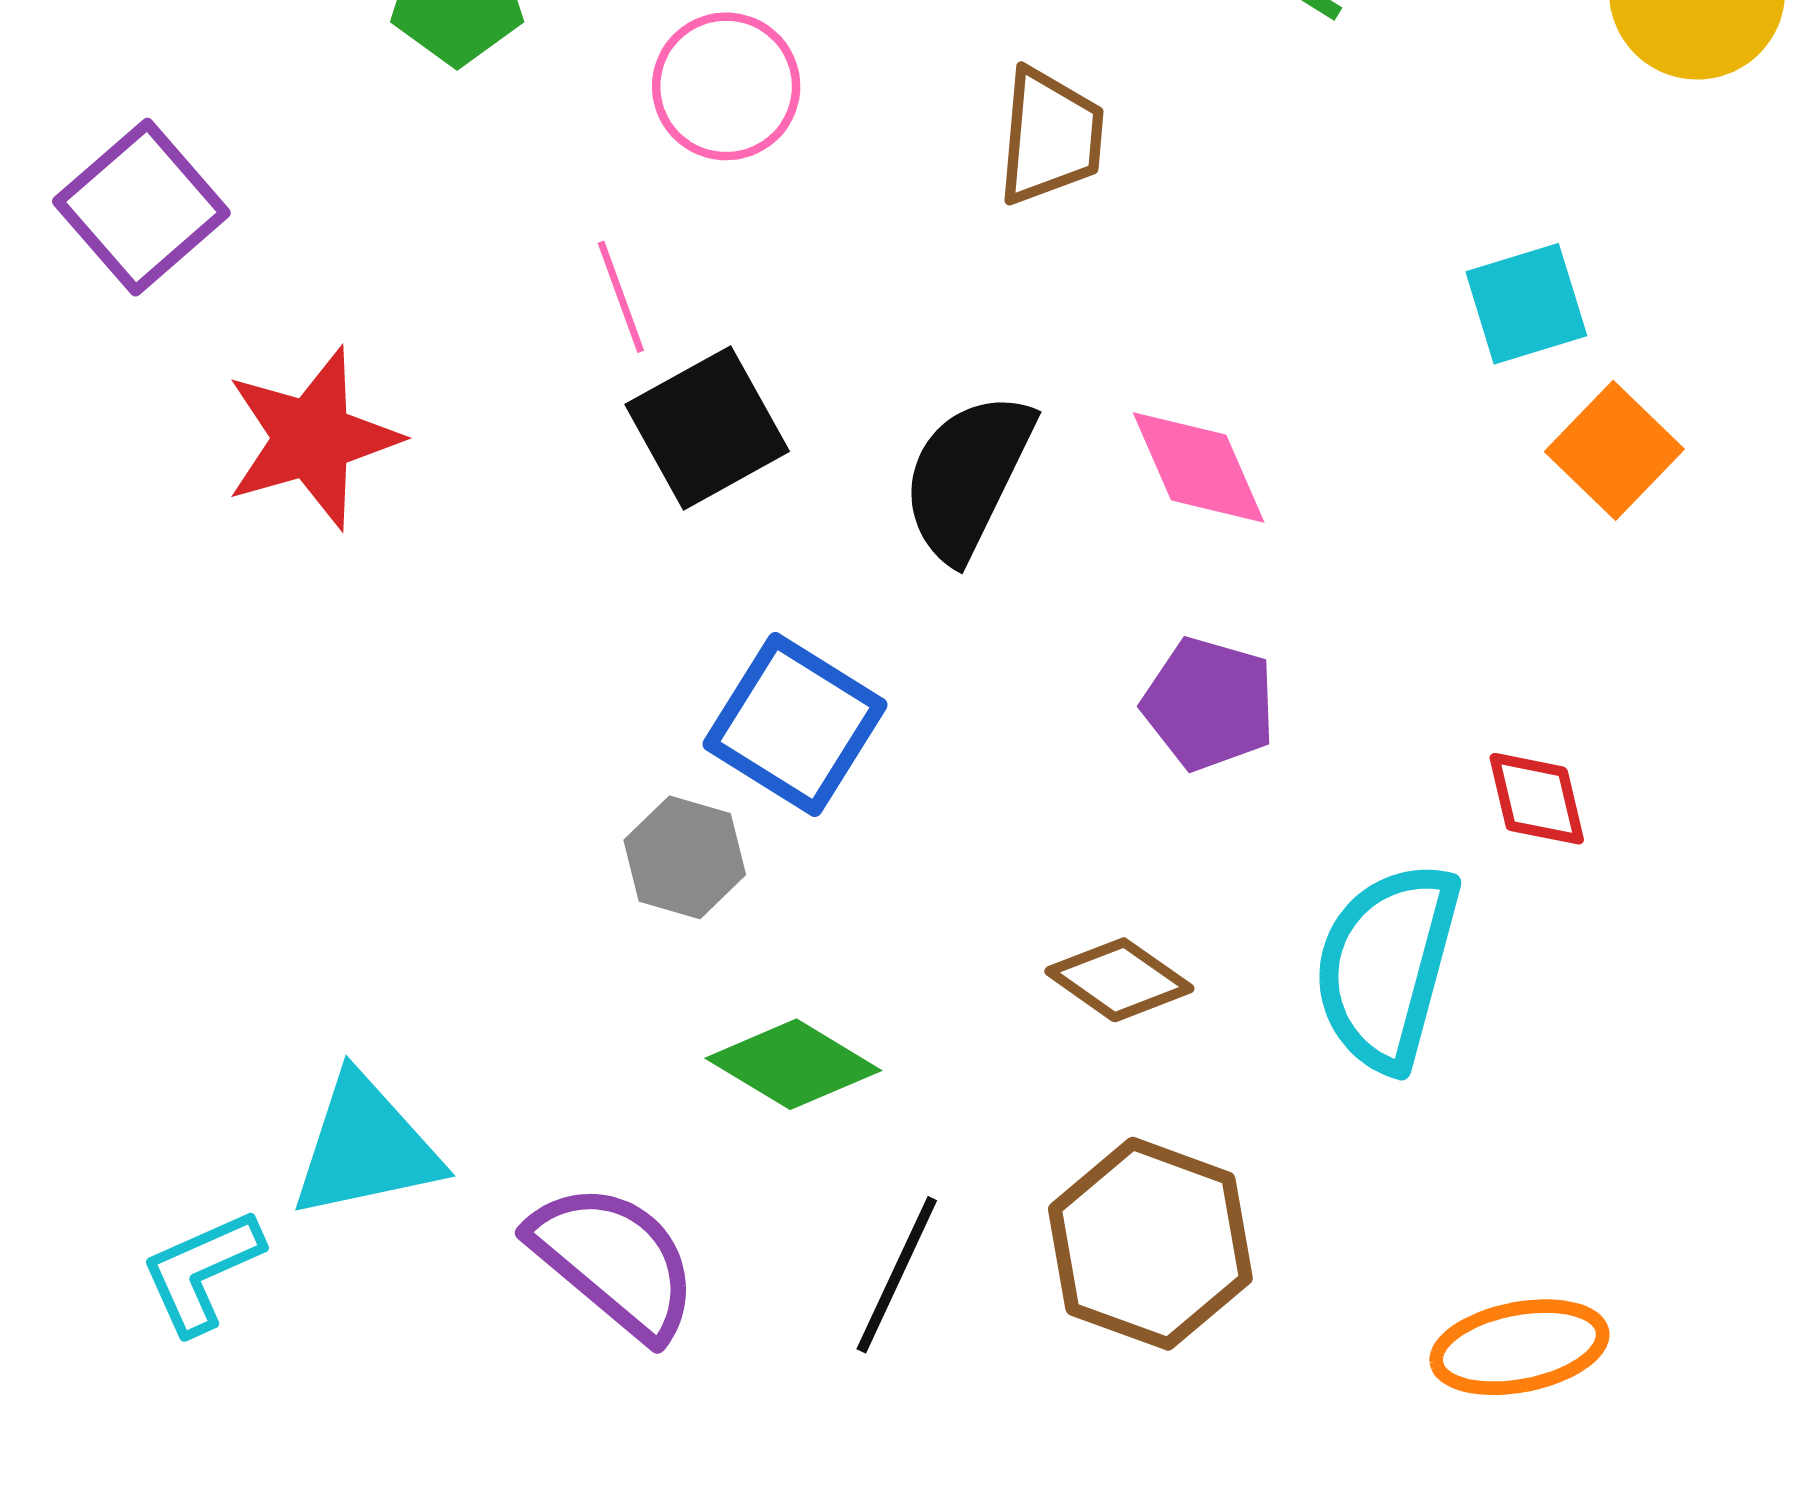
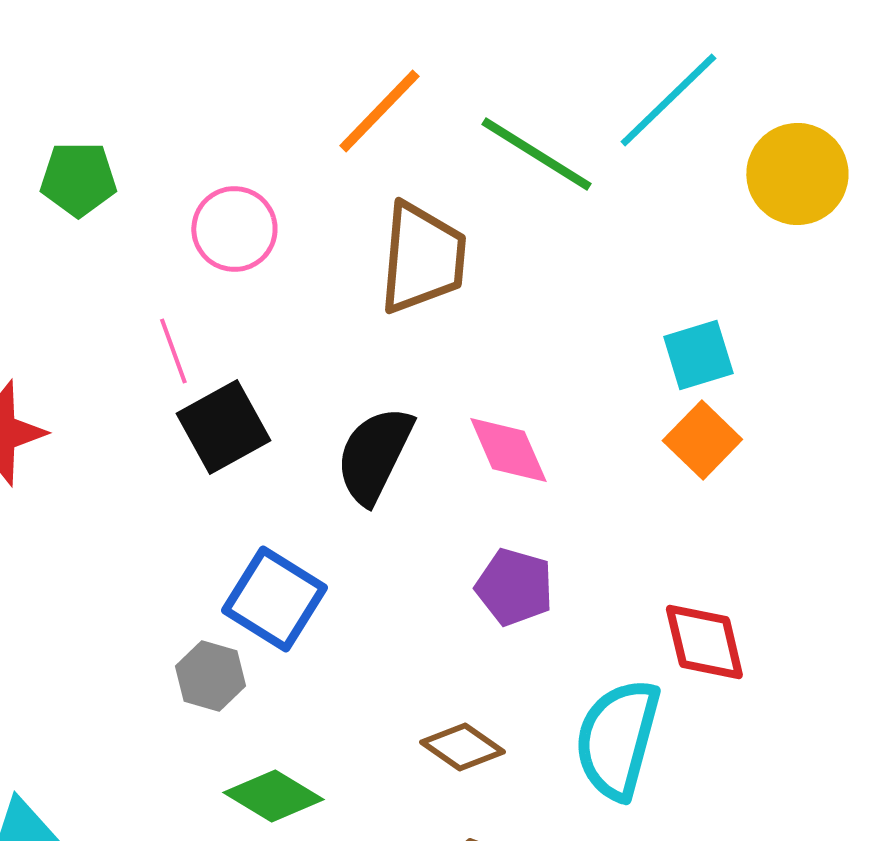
brown trapezoid: (1050, 136) -> (422, 258), size x1.4
orange square: (1614, 450) -> (702, 440), moved
red diamond: (1537, 799) -> (704, 642), size x1.4

